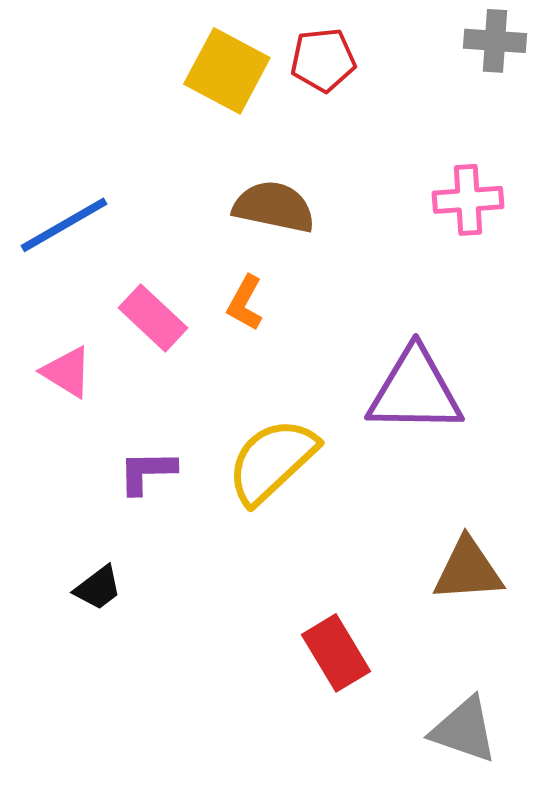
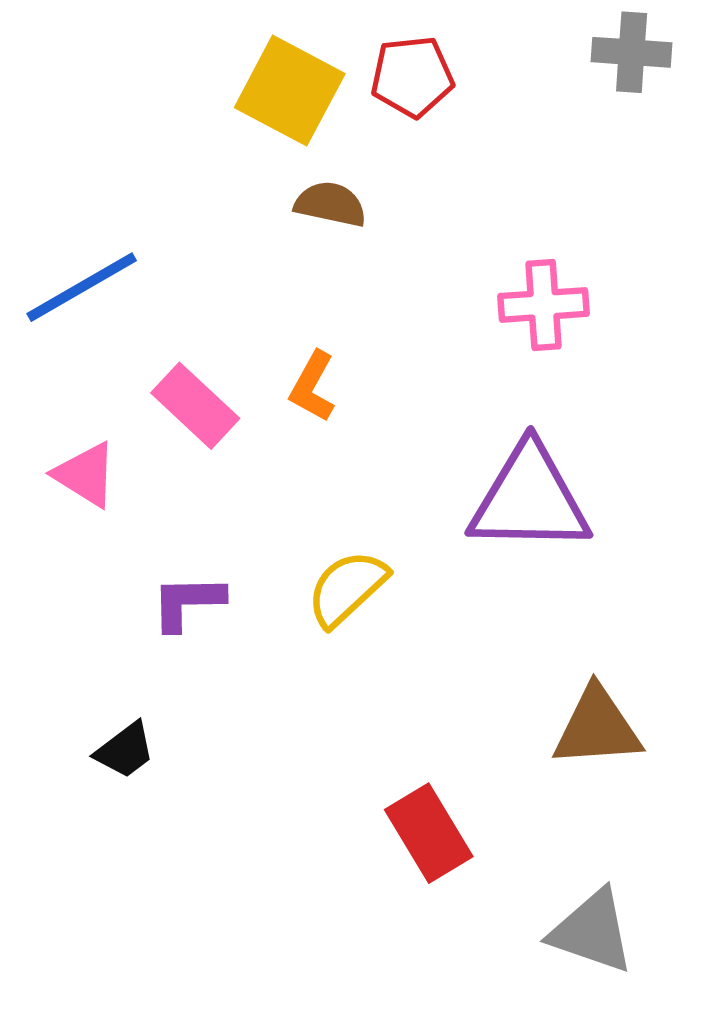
pink cross: (468, 200) -> (544, 305), moved
brown semicircle: (274, 207) -> (330, 204), moved, size x0.7
yellow semicircle: (272, 461) -> (347, 588), size x0.7

